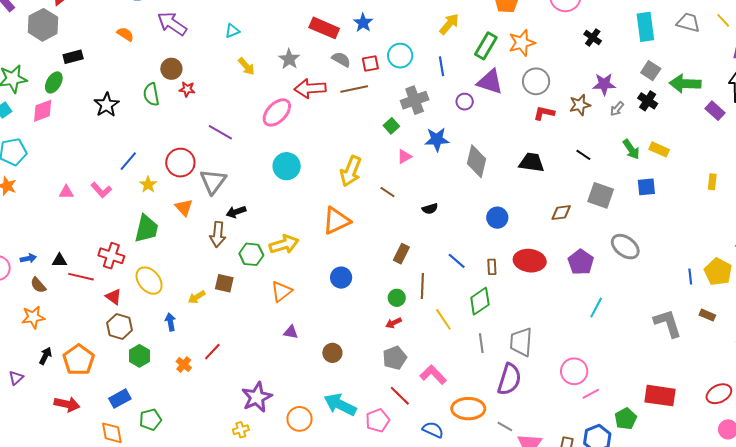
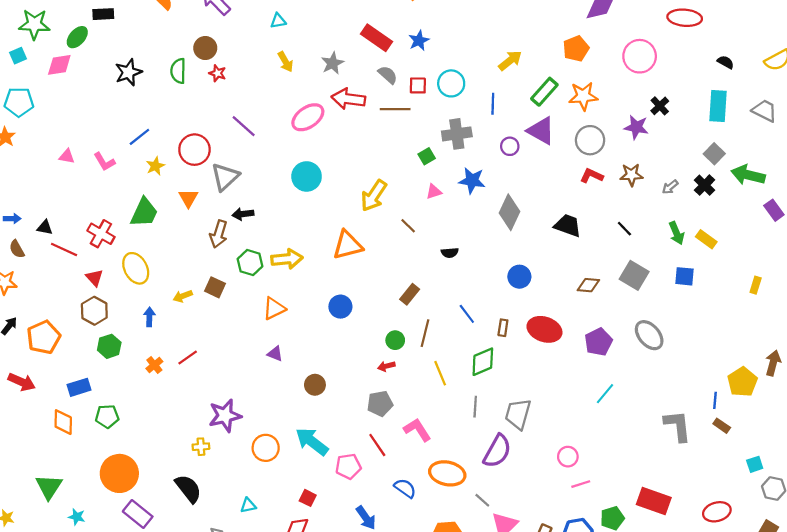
purple star: (604, 84) -> (636, 127), moved
blue line: (690, 277) -> (715, 400), moved
pink circle: (574, 371) -> (568, 457), size x0.7

